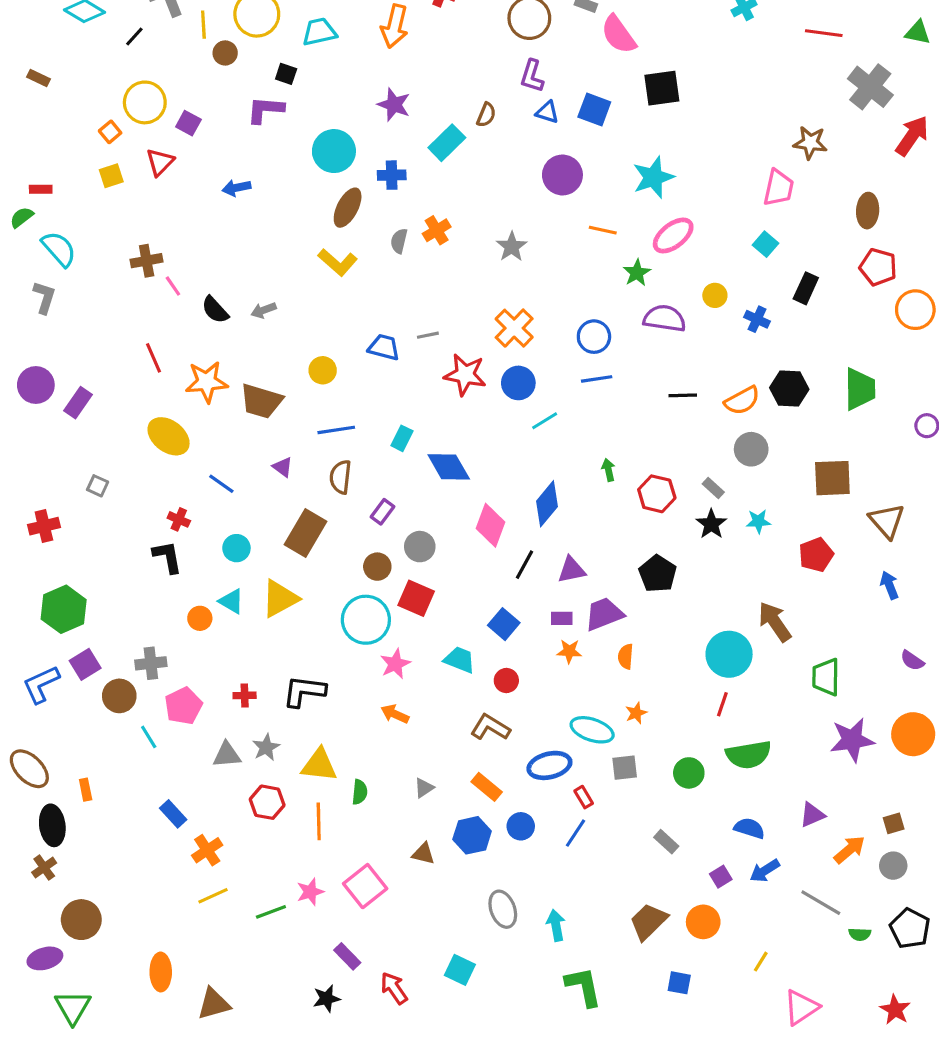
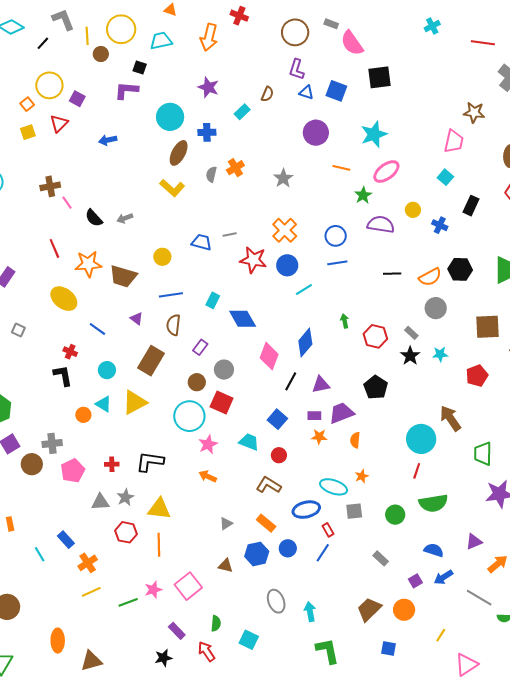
cyan rectangle: (447, 143) -> (242, 112), size x0.7
cyan line: (149, 737) -> (40, 554), moved
green semicircle: (360, 792) -> (216, 623), moved

